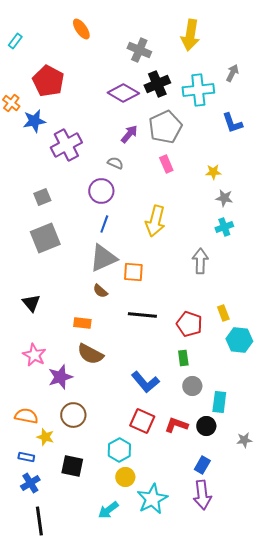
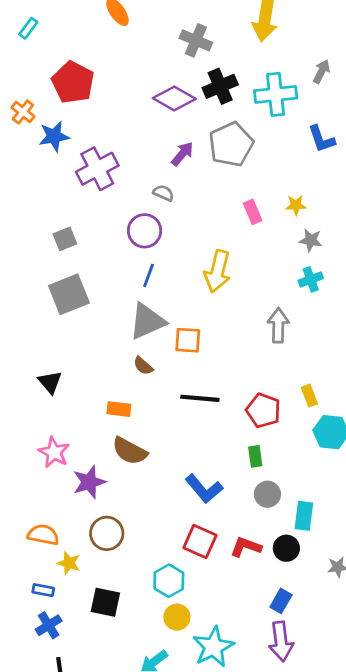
pink rectangle: (166, 164) -> (253, 212), moved

